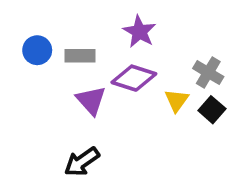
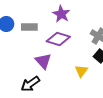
purple triangle: (91, 100) -> (43, 61), moved
yellow triangle: (177, 100) -> (81, 71), moved

